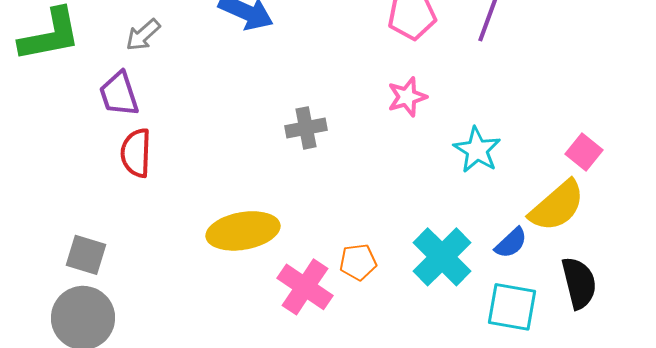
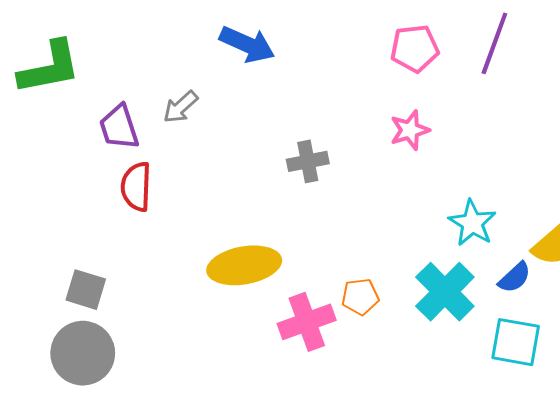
gray arrow: (143, 35) -> (181, 107), moved
cyan star: (477, 150) -> (472, 223), moved
pink cross: (305, 287) -> (307, 322), turned 36

